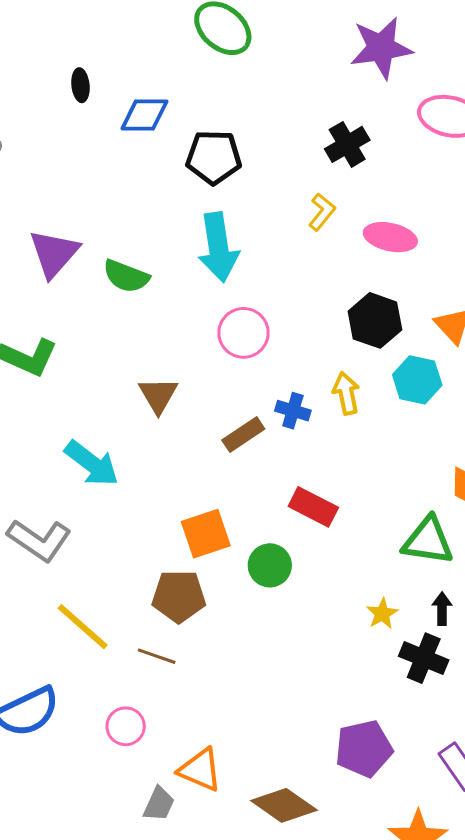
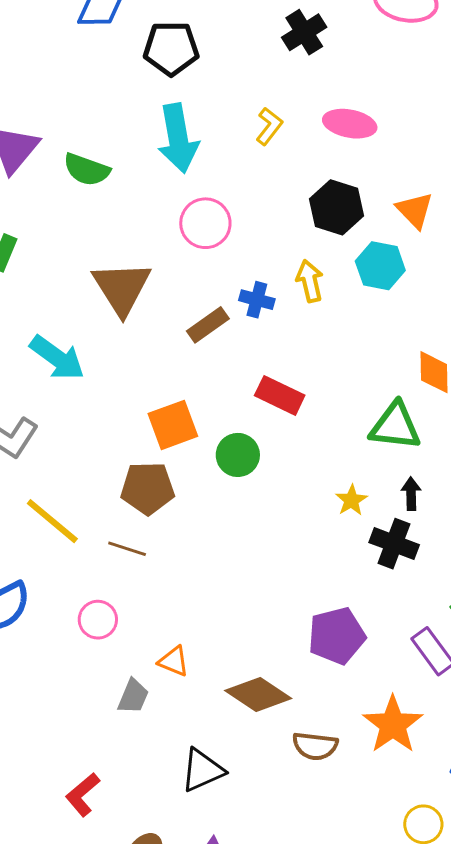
yellow L-shape: (322, 212) -> (269, 126), moved
brown triangle: (158, 395) -> (122, 288), size x1.5
orange triangle: (200, 770) -> (174, 661), size x0.7

